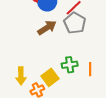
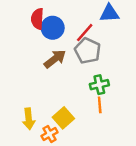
green cross: (70, 65) -> (99, 85), moved
orange line: (90, 69) -> (100, 105), moved

